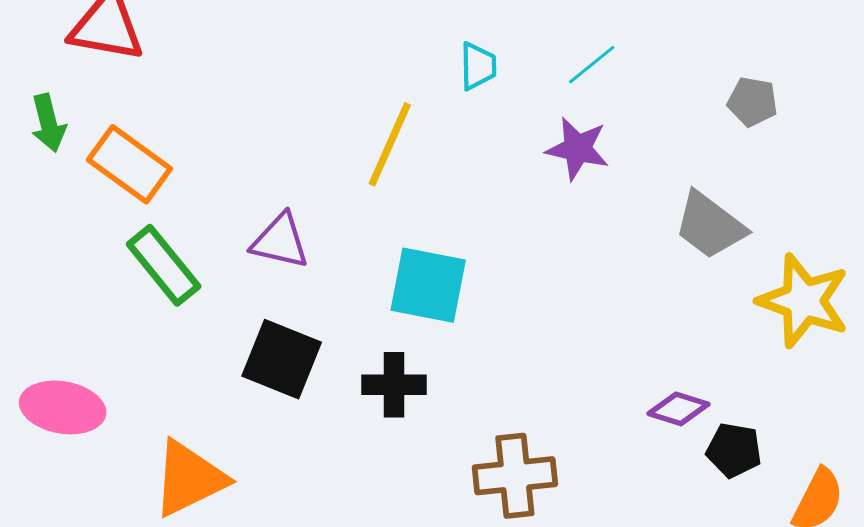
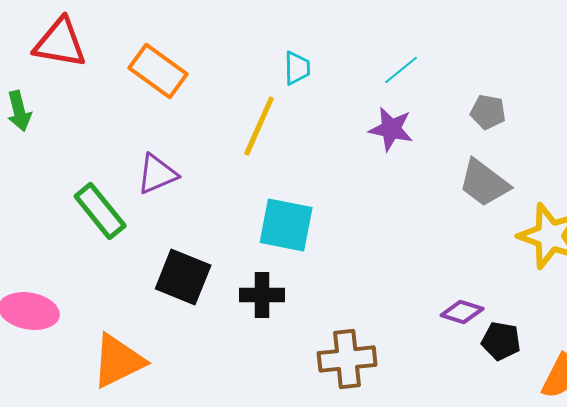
cyan trapezoid: (478, 66) -> (297, 68), moved
gray pentagon: (752, 102) -> (488, 112), moved
orange rectangle: (129, 164) -> (158, 71), moved
purple triangle: (280, 241) -> (157, 174), moved, turned -36

